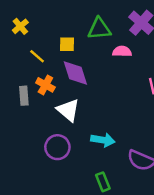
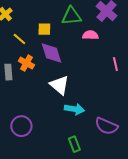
white triangle: (68, 110) -> (59, 85), moved
purple circle: (57, 147) -> (21, 126), moved

